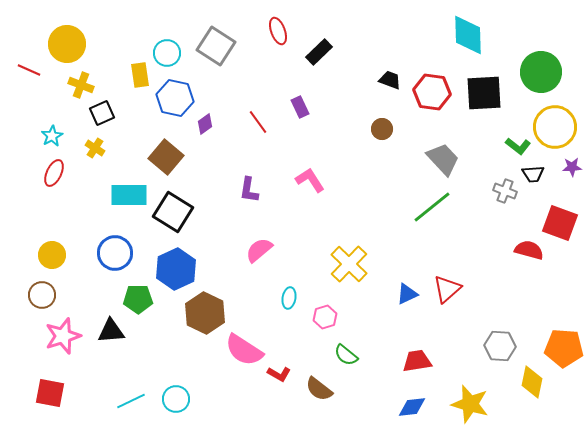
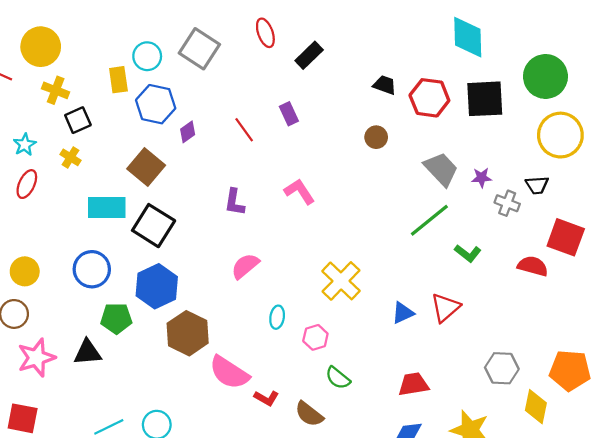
green L-shape: (518, 146) -> (468, 253), moved
purple star: (572, 167) -> (482, 178), moved

